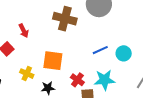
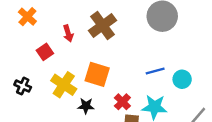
brown cross: (65, 19) -> (102, 25), moved, turned 30
yellow cross: (27, 74) -> (64, 85), size x1.5

